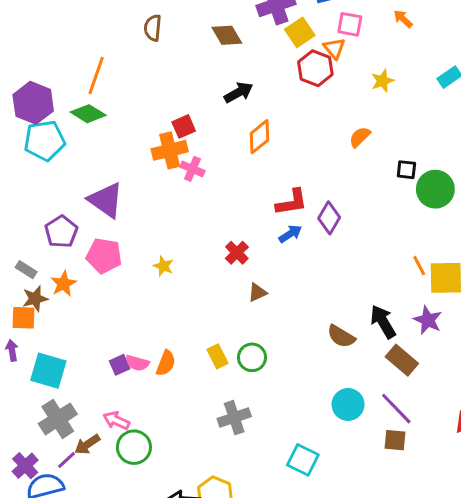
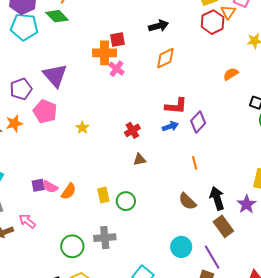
orange line: (419, 266) -> (195, 163), moved
green circle: (134, 447) -> (72, 246), moved

